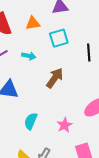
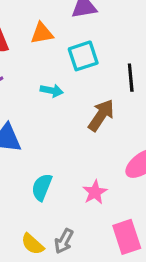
cyan arrow: (29, 56) -> (52, 91), moved
brown arrow: (55, 78) -> (101, 115), moved

